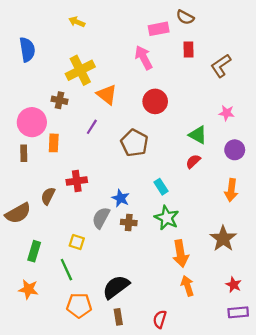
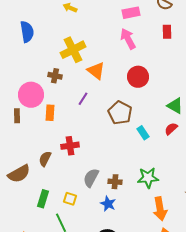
pink rectangle: (159, 29) -> (131, 13), moved
brown rectangle: (24, 153) -> (17, 116), moved
cyan rectangle: (161, 187) -> (143, 133), moved
blue star: (121, 198) -> (108, 204), moved
green star: (167, 218) -> (148, 178), turned -30
green rectangle: (34, 251) -> (43, 199), moved

